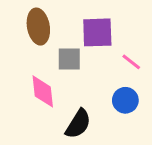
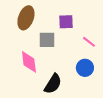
brown ellipse: (38, 27) -> (26, 18), turned 30
purple square: (97, 32) -> (66, 22), size x0.7

